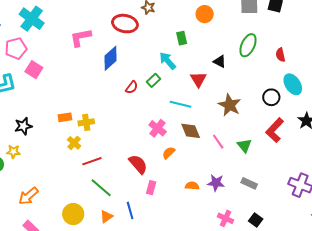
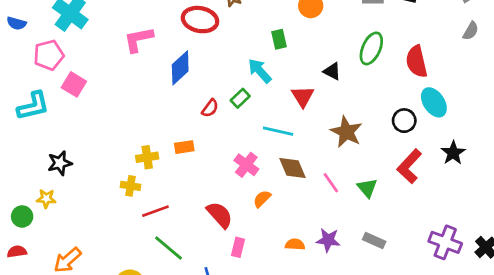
red semicircle: (280, 55) -> (417, 61), size x1.6
orange rectangle: (65, 117) -> (184, 147), moved
yellow cross: (74, 143) -> (131, 186), turned -32

